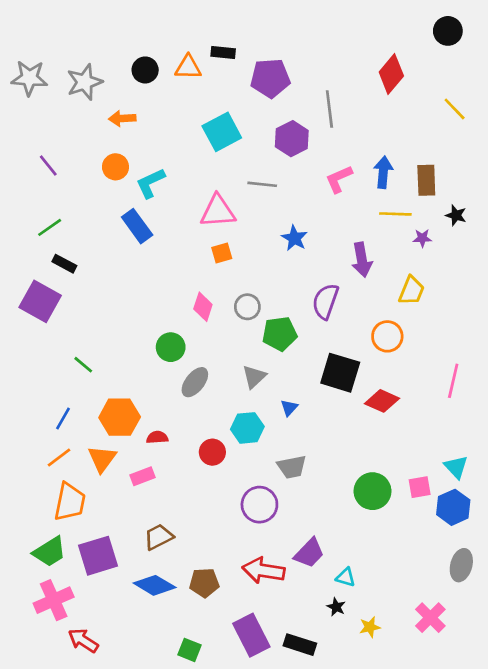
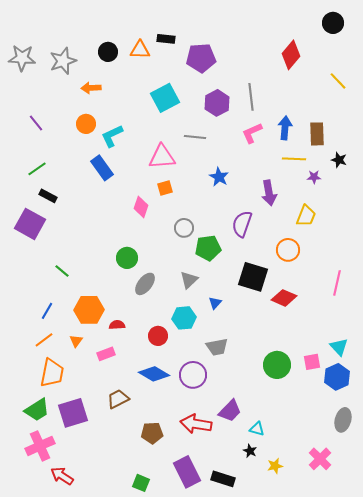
gray line: (329, 109) -> (251, 97), moved
pink diamond: (203, 307) -> (141, 207), moved
orange triangle: (102, 459) -> (76, 341), size x0.6
blue diamond: (155, 585) -> (154, 374), moved

